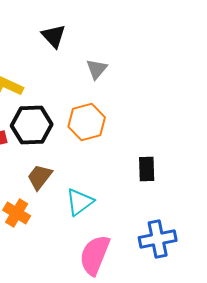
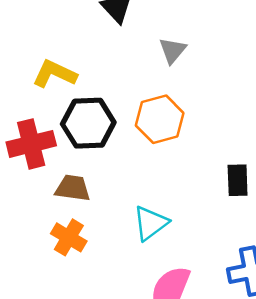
brown trapezoid: (40, 177) -> (73, 188), moved, turned 60

